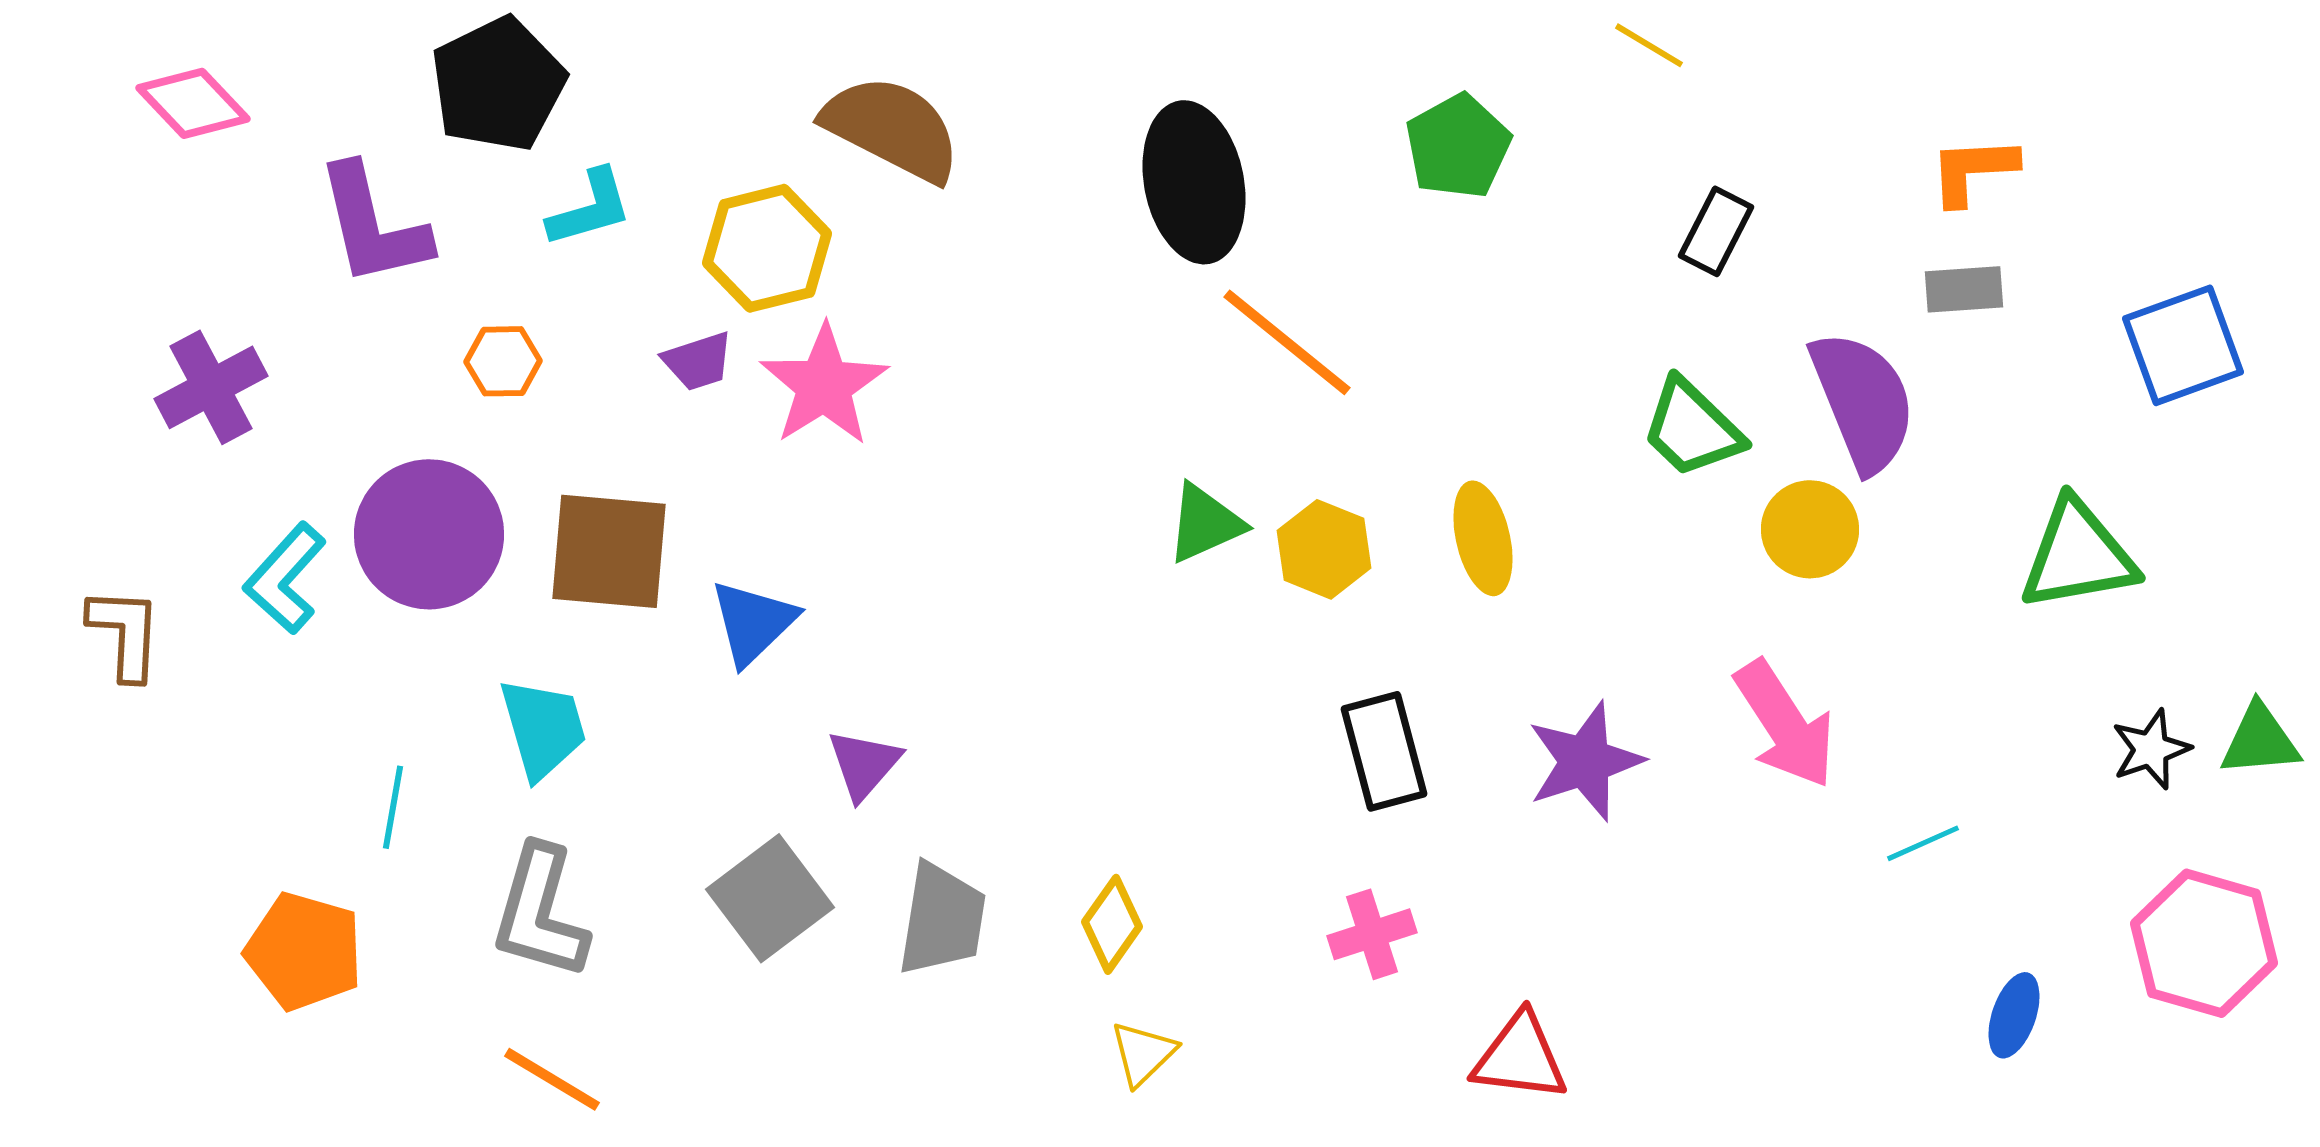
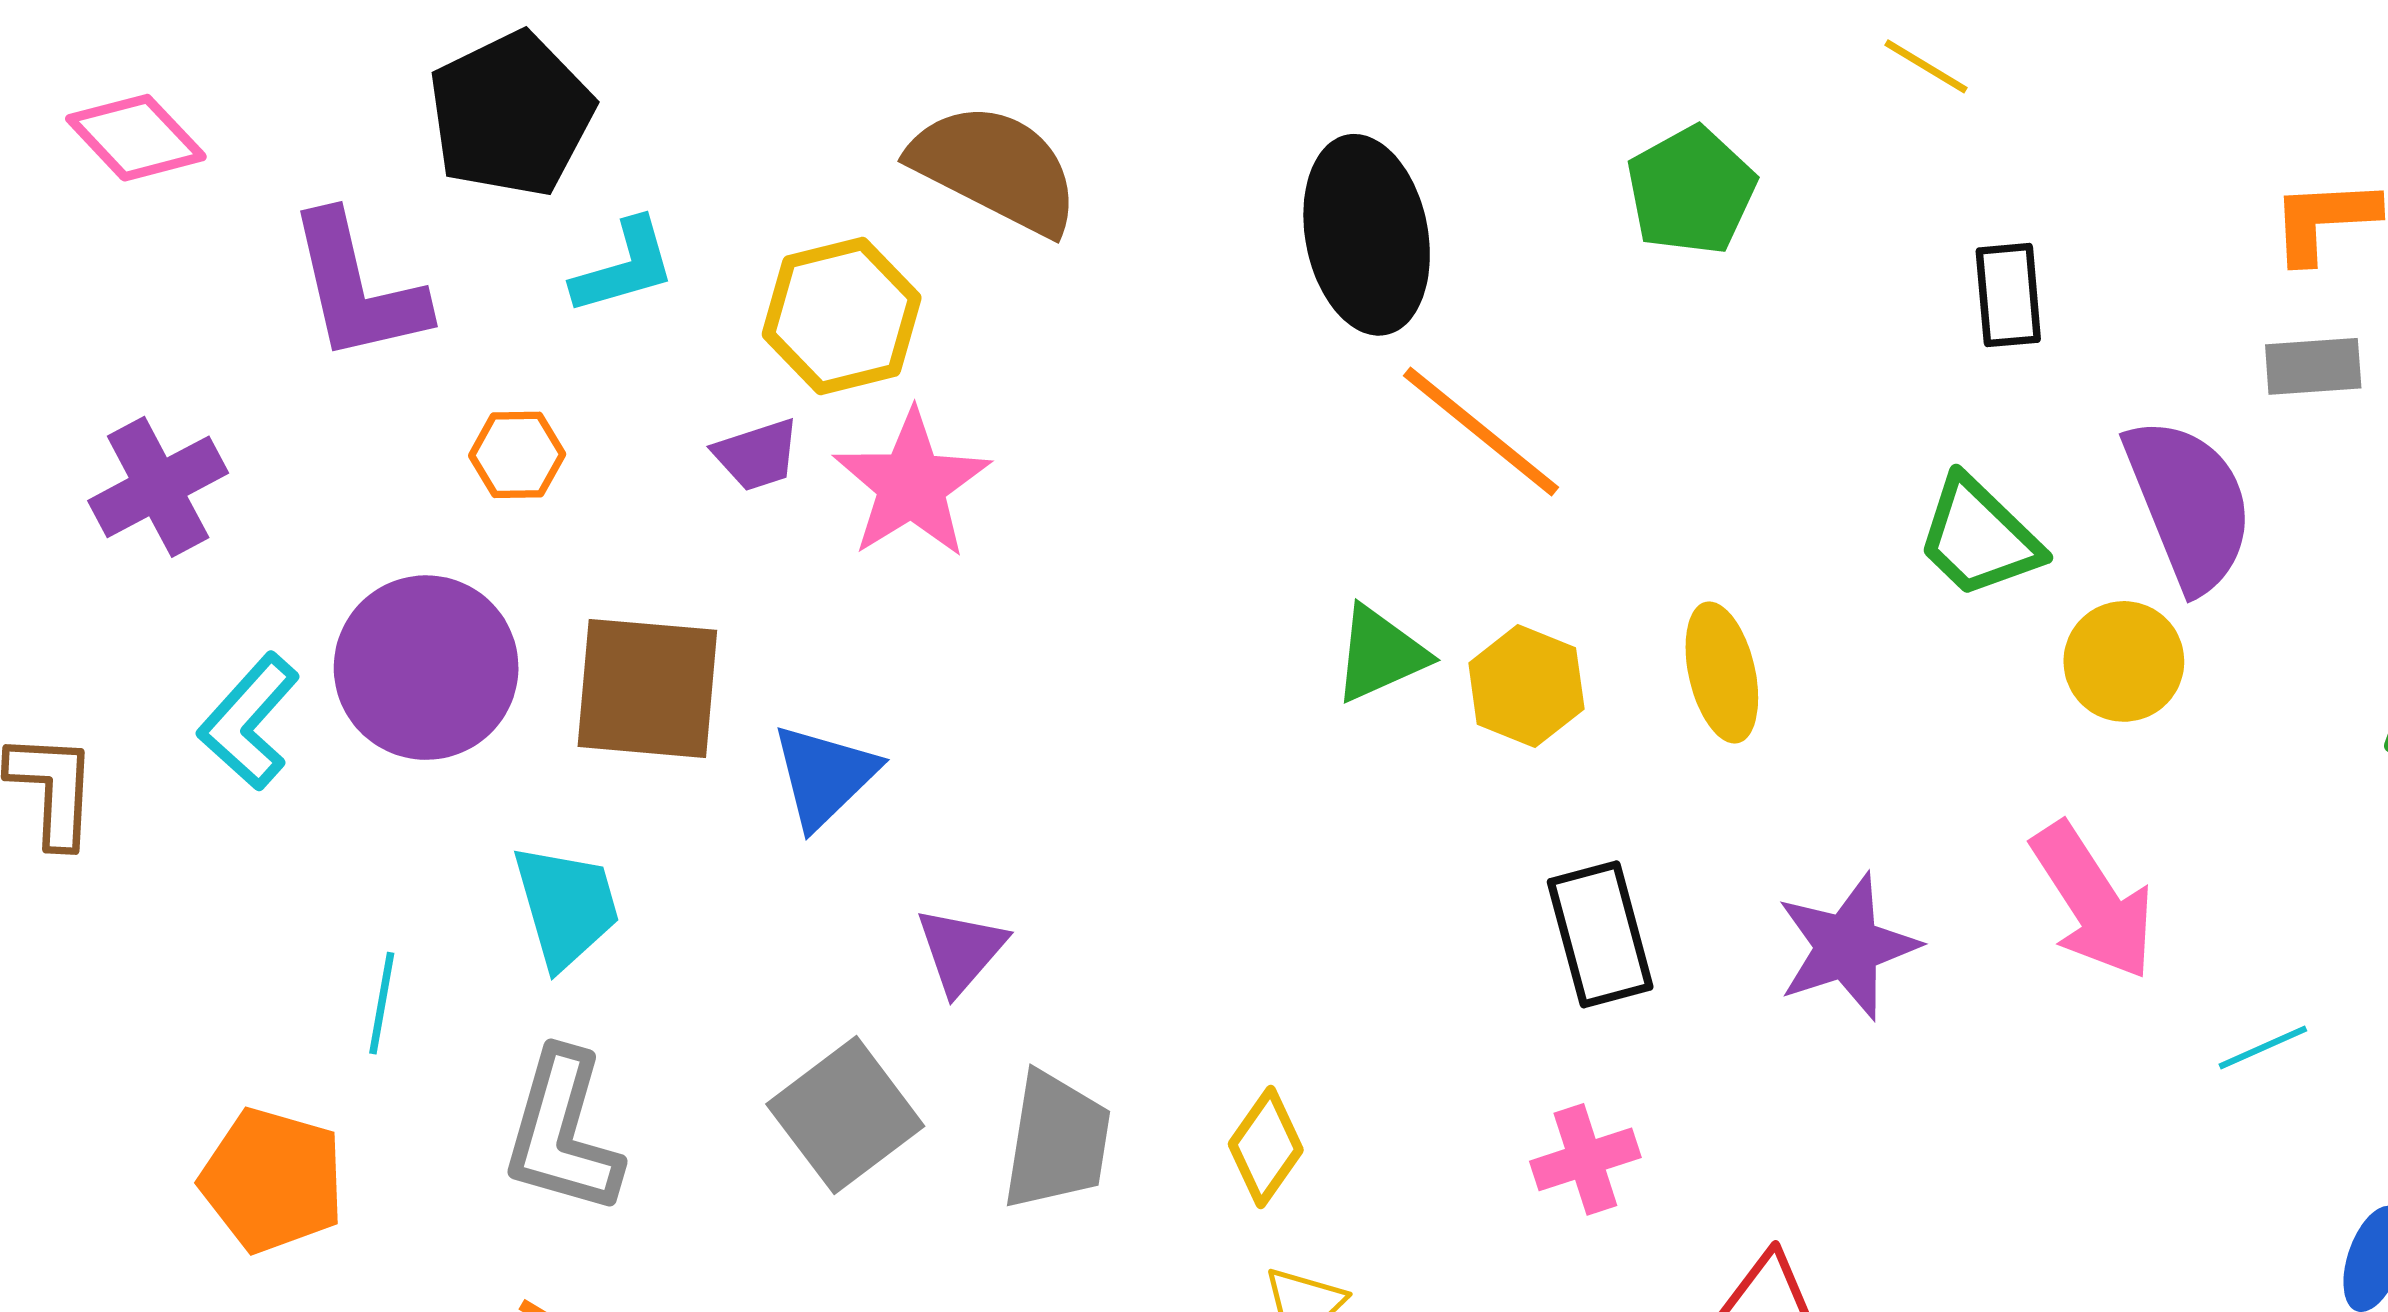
black rectangle: (1716, 231) -> (2008, 295), turned -32

